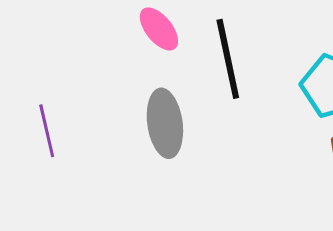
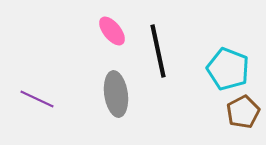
purple line: (47, 131) -> (37, 99), turned -52

